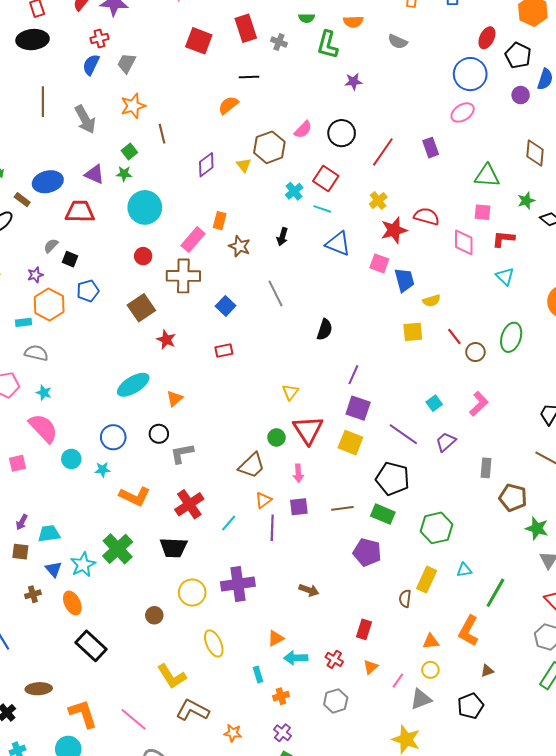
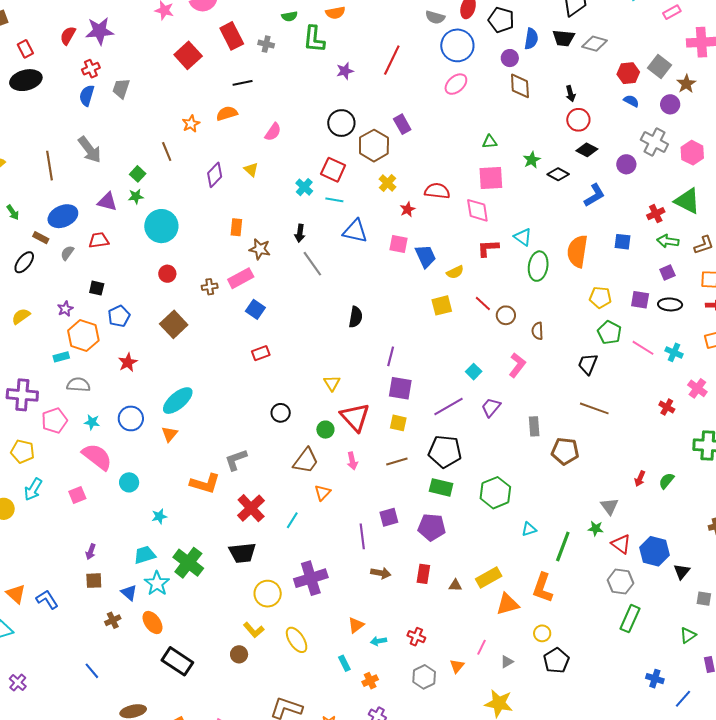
red square: (199, 41) -> (188, 55), turned 36
gray semicircle: (398, 42) -> (435, 17), moved
brown line: (43, 102) -> (49, 166), moved
orange semicircle: (228, 105) -> (227, 113), turned 30
orange star: (133, 106) -> (191, 124), moved, size x0.7
pink semicircle: (303, 130) -> (273, 132), moved
brown hexagon: (269, 147) -> (374, 146), moved
purple rectangle: (431, 148) -> (402, 124), moved
red line: (383, 152) -> (392, 60), moved
brown diamond: (535, 153) -> (520, 86), moved
green triangle: (487, 176) -> (490, 142), size x0.6
red trapezoid: (80, 212) -> (99, 240), size x0.7
pink square: (482, 212) -> (491, 178), size x1.5
red star: (394, 230) -> (408, 209), size x0.6
red L-shape: (503, 239) -> (488, 248), moved
pink rectangle: (193, 240) -> (241, 278), moved, turned 30
gray semicircle: (51, 246) -> (67, 253), moved
brown cross: (183, 276) -> (210, 287), size x0.5
gray line: (275, 293) -> (312, 264), moved
green ellipse: (511, 337) -> (538, 266), moved
red star: (166, 340) -> (128, 362), moved, turned 30
orange triangle: (175, 399) -> (169, 434), moved
black circle: (159, 434) -> (281, 413), moved
purple line: (403, 434) -> (448, 407), turned -56
blue circle: (113, 437) -> (131, 418), moved
yellow square: (350, 443) -> (398, 423), size x0.7
cyan star: (103, 470) -> (159, 516), moved
orange L-shape: (135, 496) -> (205, 483), moved
purple square: (299, 507) -> (389, 517), moved
brown line: (342, 508) -> (397, 462), moved
purple line: (272, 528) -> (362, 536), moved
green star: (537, 528) -> (596, 529), moved, size x0.7
cyan trapezoid: (49, 534) -> (145, 555), moved
yellow rectangle: (427, 580) -> (489, 578), moved, turned 45
brown semicircle: (405, 598) -> (537, 331), moved
brown circle: (154, 615) -> (239, 654), moved
red rectangle: (364, 629) -> (423, 574), moved
orange triangle: (431, 641) -> (508, 604), size x1.4
cyan arrow: (296, 658) -> (379, 641), size x0.7
orange triangle: (371, 667) -> (457, 666), moved
yellow circle: (430, 670) -> (542, 633), moved
brown triangle: (487, 671) -> (455, 585), moved, turned 32
yellow L-shape: (172, 676) -> (254, 630), moved, size x0.7
gray triangle: (421, 699) -> (507, 662), size x0.6

